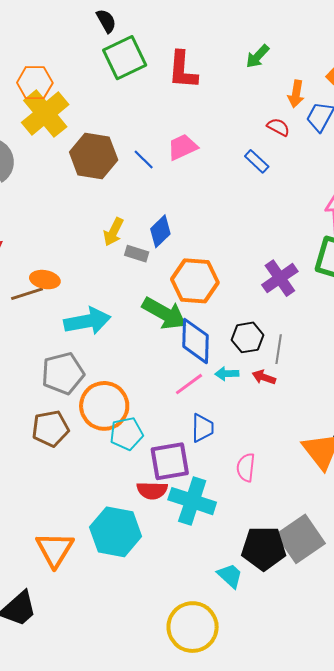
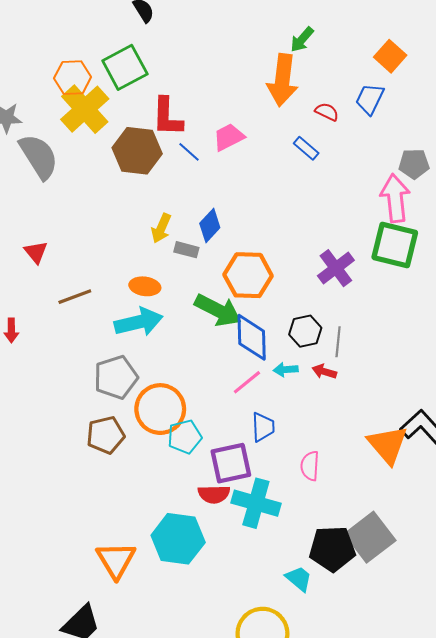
green square: (125, 58) -> (125, 67), moved
red L-shape: (183, 70) -> (167, 117), moved
orange arrow: (296, 94) -> (282, 80), moved, size x1.8
orange ellipse: (45, 280) -> (145, 286), moved

